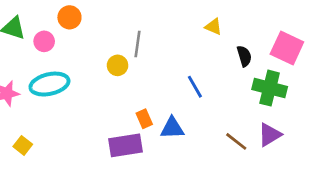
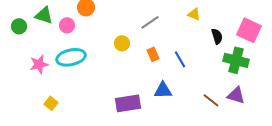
gray line: (138, 44) -> (150, 22), moved, turned 48
orange rectangle: (144, 119) -> (153, 54), moved
purple triangle: (270, 135) -> (236, 95), turned 48

